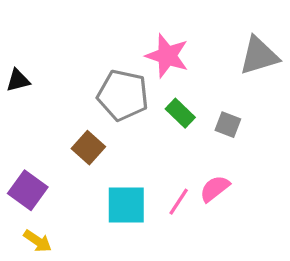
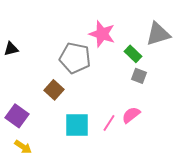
green rectangle: (180, 113) -> (133, 54), moved

